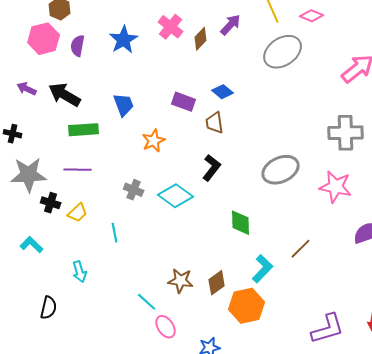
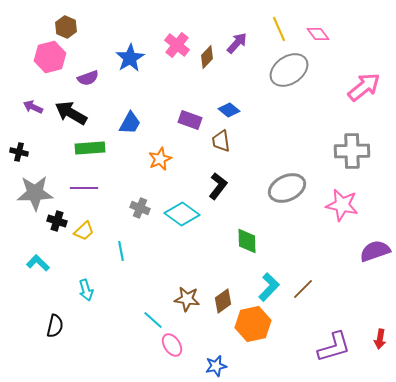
pink diamond: (312, 16) -> (318, 34), turned 30
purple semicircle: (78, 46) -> (88, 78), moved, turned -120
blue trapezoid: (124, 105) -> (130, 123), turned 50
brown line: (301, 249) -> (303, 289), moved

